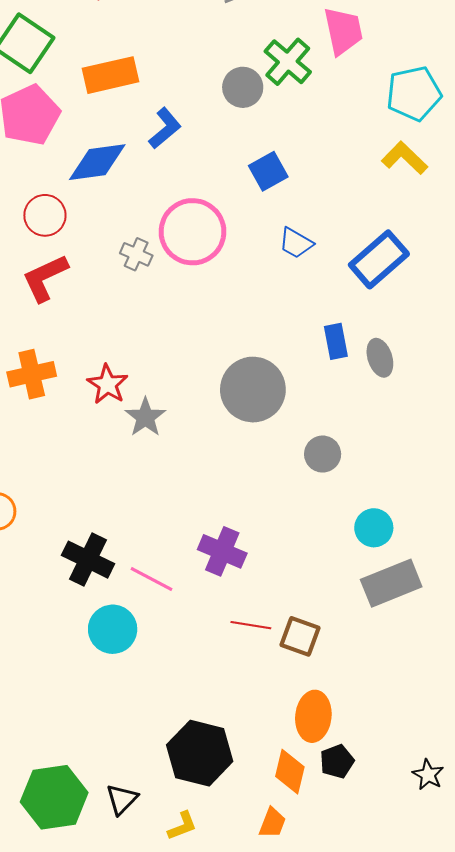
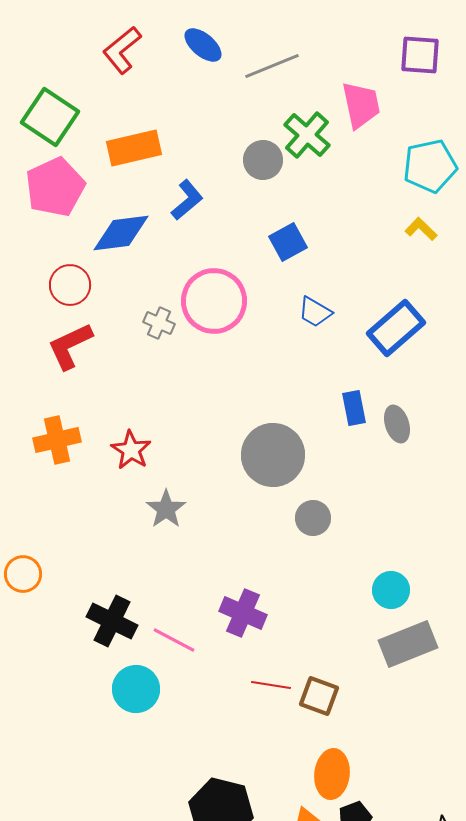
yellow L-shape: (405, 158) -> (421, 229), size x0.7
gray star: (145, 417) -> (166, 509), moved
gray circle: (323, 454) -> (313, 518), moved

